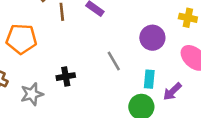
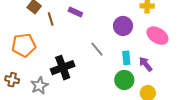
black cross: (66, 77) -> (63, 68), size x1.6
purple arrow: (172, 92) -> (146, 64), turned 105

